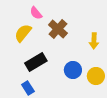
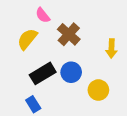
blue circle: (73, 70) -> (71, 72), moved
yellow circle: (96, 76) -> (98, 90), moved

